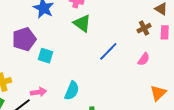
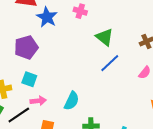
green triangle: (82, 23) -> (105, 37), moved
cyan square: (45, 56) -> (29, 79), moved

